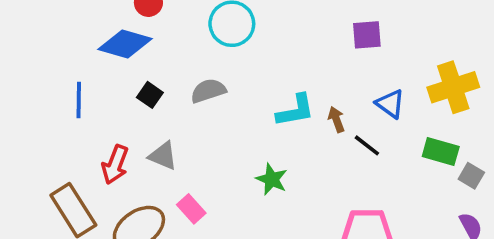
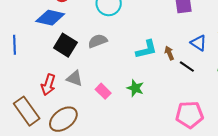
black square: (150, 95) -> (65, 45), size x1.6
blue line: (79, 100) -> (14, 45), moved
pink rectangle: (191, 209) -> (103, 91), moved

